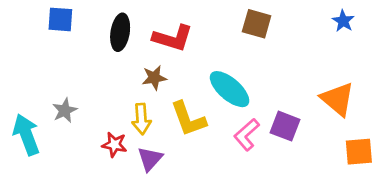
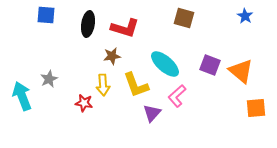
purple square: (285, 126) -> (210, 65), moved
purple triangle: (150, 159) -> (152, 113), moved

